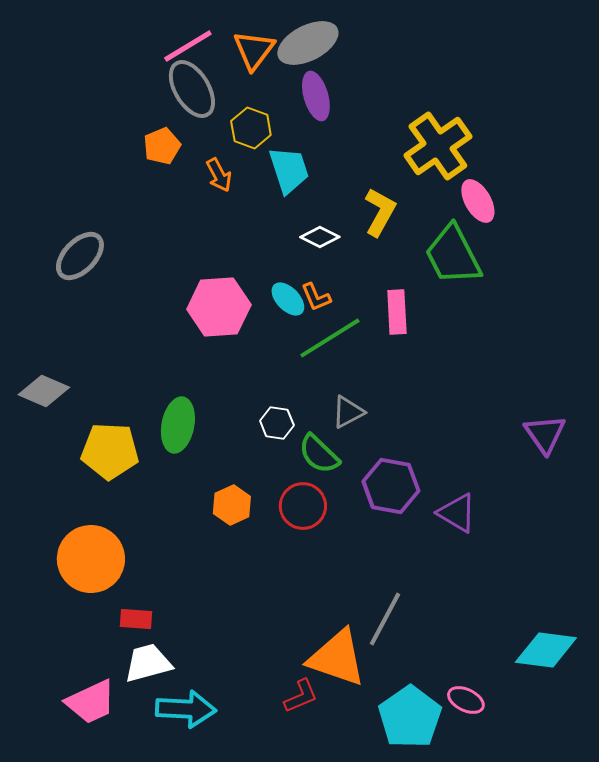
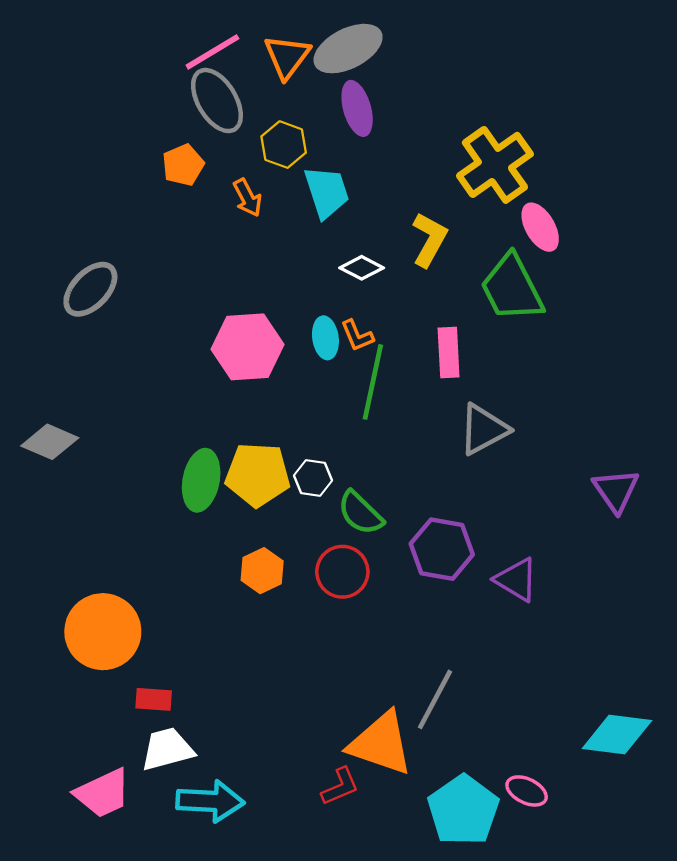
cyan ellipse: (288, 299) -> (325, 338), turned 36
green line: (330, 338) -> (373, 382), turned -46
gray triangle: (348, 412) -> (484, 429), moved, size x1.4
yellow pentagon: (110, 451) -> (258, 475), moved

